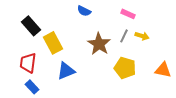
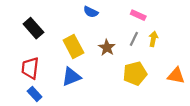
yellow arrow: (142, 36) -> (153, 39), turned -96
yellow rectangle: (53, 43) -> (73, 46), moved
brown star: (99, 44) -> (107, 48), size x0.7
yellow pentagon: (125, 68) -> (135, 73), turned -30

